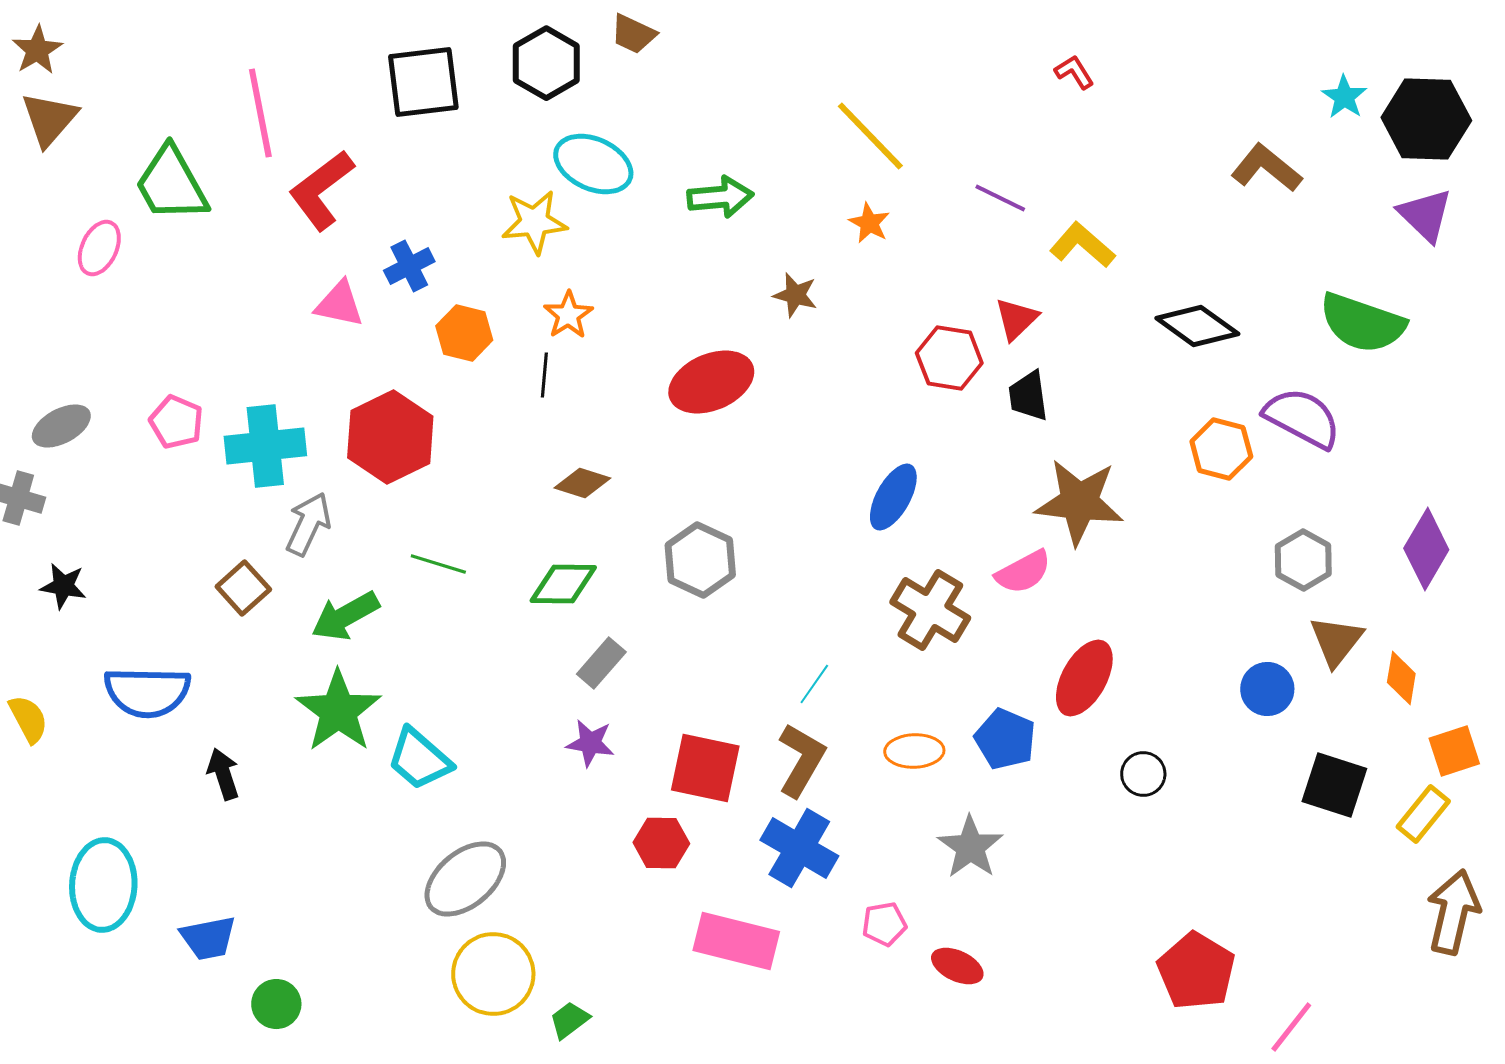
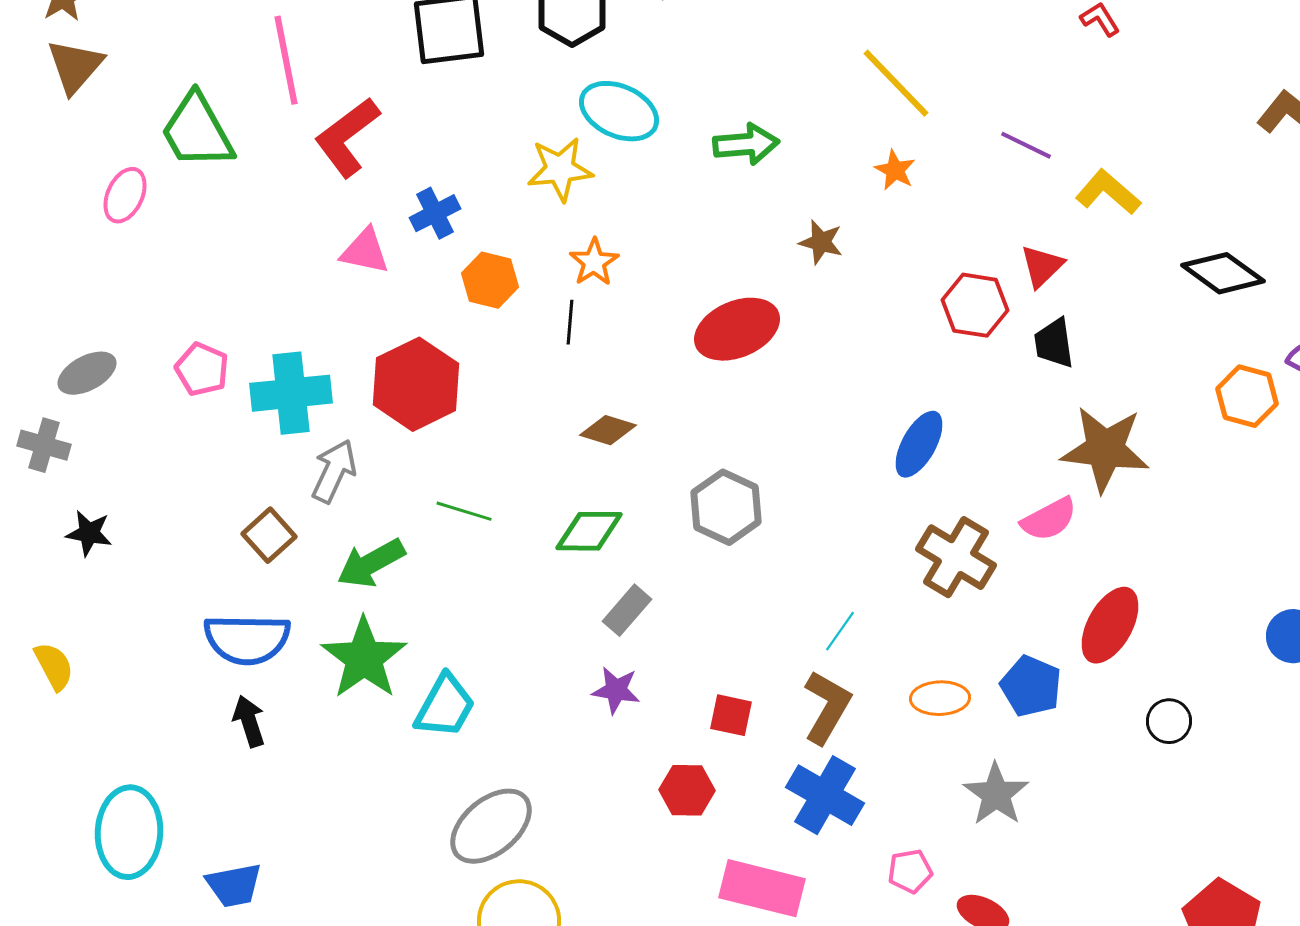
blue semicircle: (147, 692) -> (247, 639), moved
cyan trapezoid: (419, 759) -> (445, 706), turned -102
red square: (705, 768) -> (731, 715), size x0.6

